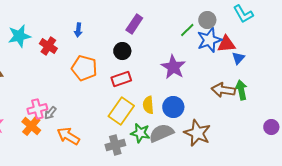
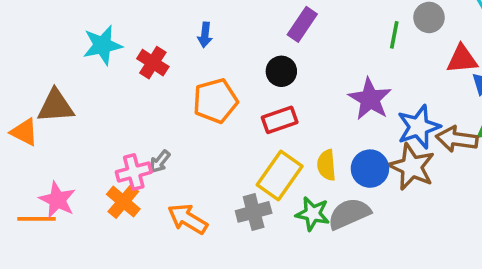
green line: (187, 30) -> (394, 35), turned -35
blue star: (209, 40) -> (419, 127), moved
orange pentagon: (84, 68) -> (215, 101), turned -30
gray arrow: (50, 113) -> (160, 162), moved
brown star: (197, 133) -> (412, 167), moved
gray cross: (115, 145) -> (254, 212), moved

